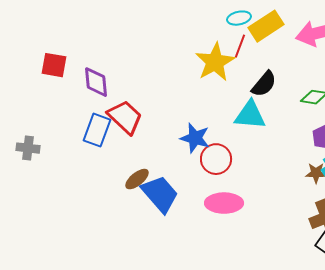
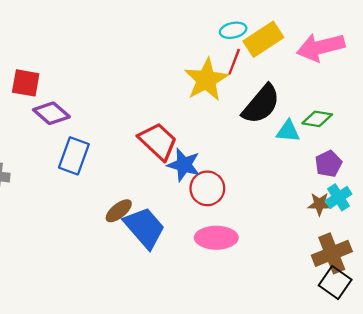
purple diamond: (96, 82) -> (51, 113), moved, turned -44
black semicircle: (264, 84) -> (261, 104), size x1.4
cyan triangle: (250, 115) -> (288, 131), moved, size x0.7
red trapezoid: (125, 117) -> (158, 141), moved

